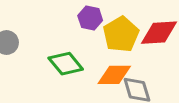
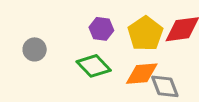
purple hexagon: (90, 18) -> (101, 29), moved

